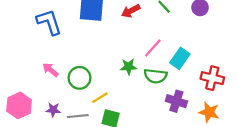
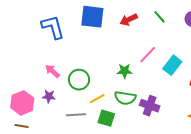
green semicircle: (155, 76) -> (125, 98), moved
purple cross: (176, 101) -> (150, 106), moved
purple star: (53, 110) -> (49, 96), moved

